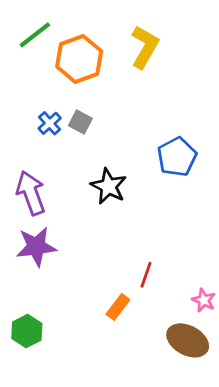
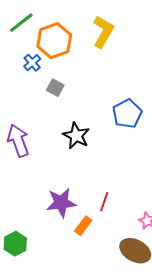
blue cross: (50, 123) -> (32, 63), moved
purple star: (36, 247) -> (61, 203), moved

